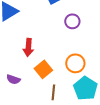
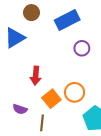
orange circle: (75, 63) -> (75, 92), moved
brown line: (53, 92) -> (42, 123), moved

